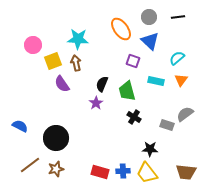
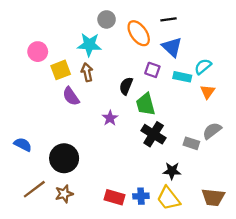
gray circle: (149, 17) -> (107, 19), moved
black line: (178, 17) -> (168, 19), moved
cyan rectangle: (156, 81) -> (182, 77), moved
black semicircle: (102, 84) -> (126, 86), moved
black cross: (134, 117) -> (154, 134), size x1.5

